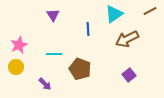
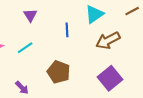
cyan line: (54, 54) -> (25, 48), moved, turned -35
purple square: (129, 75) -> (110, 78), size x1.6

